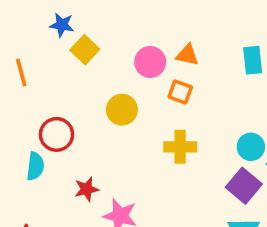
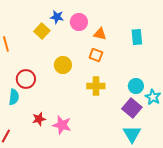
blue star: (62, 25) -> (57, 17), moved
pink circle: (150, 62) -> (79, 22), moved
red star: (87, 189) -> (39, 119), moved

